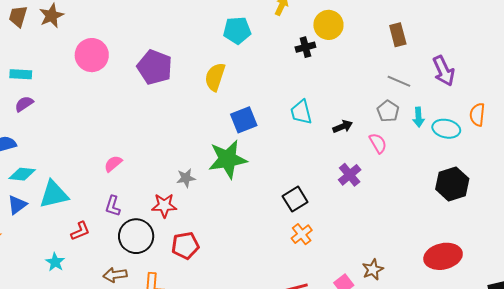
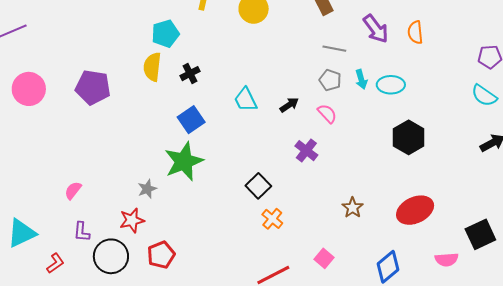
black cross: (305, 47) -> (190, 74), moved
yellow semicircle: (215, 77) -> (152, 67), moved
orange semicircle: (477, 115) -> (415, 32), moved
brown star: (373, 270) -> (353, 208), moved

